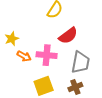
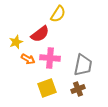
red semicircle: (68, 36) -> (40, 34), moved

